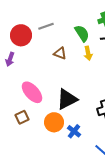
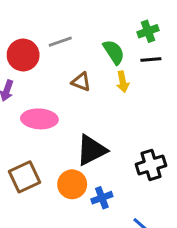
pink ellipse: (32, 92) -> (39, 119), moved, turned -45
brown square: (22, 117) -> (25, 177), size x1.5
blue cross: (74, 131) -> (102, 198), turned 32

